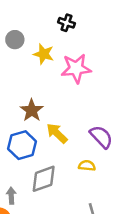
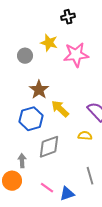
black cross: (66, 23) -> (68, 17), turned -32
gray circle: (15, 40) -> (25, 56), moved

